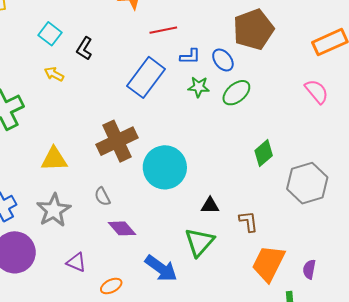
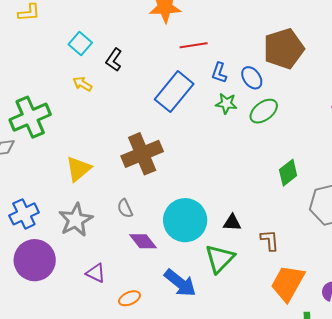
blue L-shape: (190, 56) -> (219, 73), turned 105
yellow triangle: (54, 159) -> (78, 169), turned -40
cyan circle: (165, 167) -> (185, 220), moved

